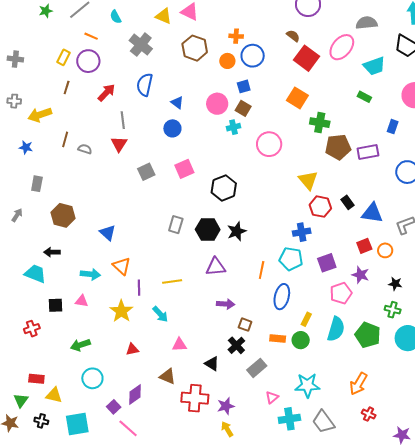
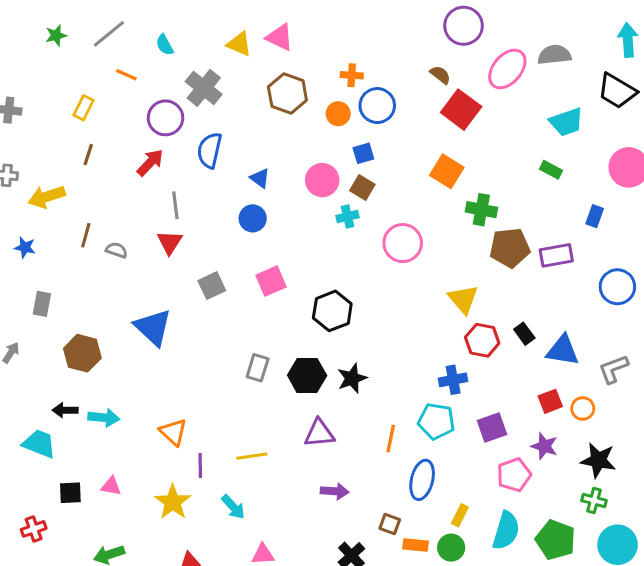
pink ellipse: (342, 47) -> (507, 69), moved
purple circle: (88, 61) -> (165, 118), moved
blue triangle: (108, 233) -> (153, 327), moved, size x1.5
cyan arrow: (90, 274) -> (104, 418), moved
black star: (395, 284) -> (598, 460), size x1.6
brown square: (245, 325) -> (390, 524), moved

